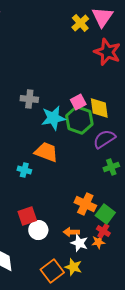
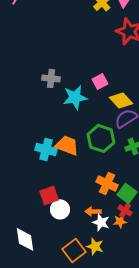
yellow diamond: (99, 108) -> (121, 100), moved, turned -35
green hexagon: (79, 120) -> (101, 138), moved
orange trapezoid: (46, 152) -> (67, 145), moved
cyan cross: (24, 170) -> (46, 149), size x1.5

